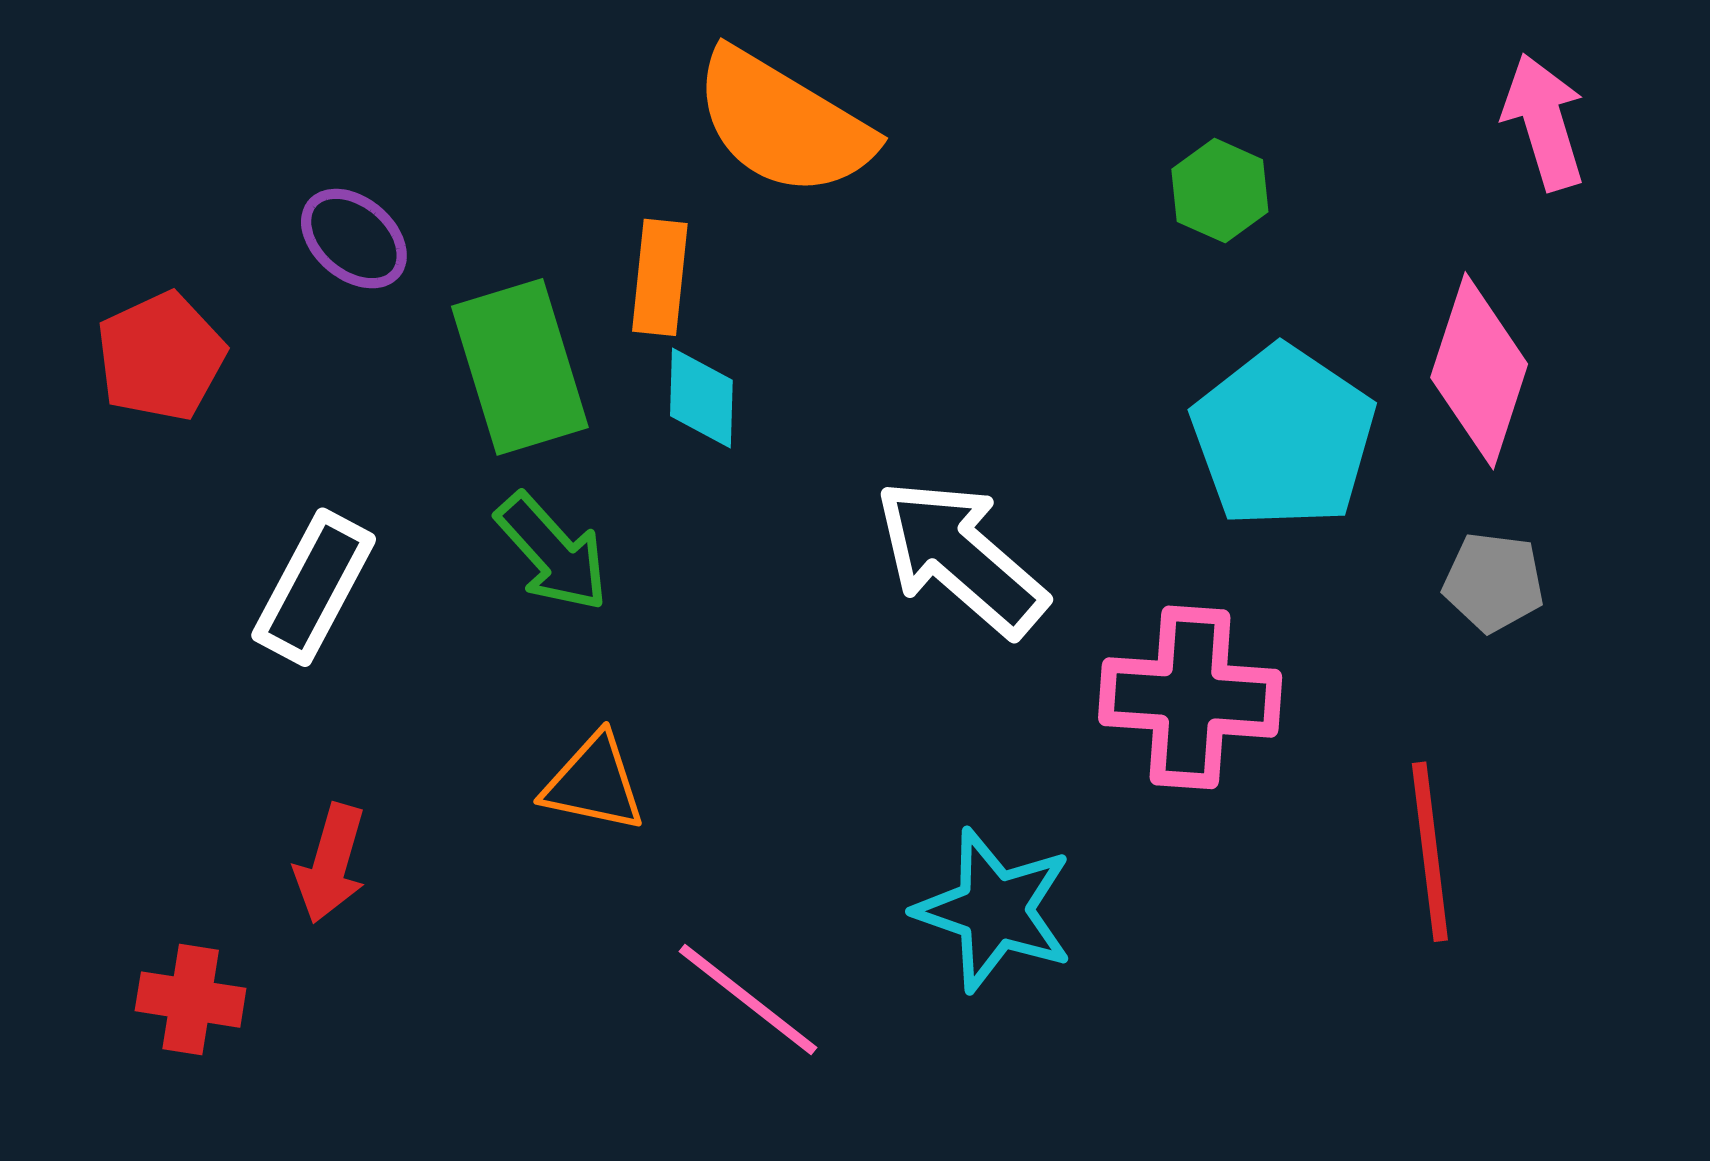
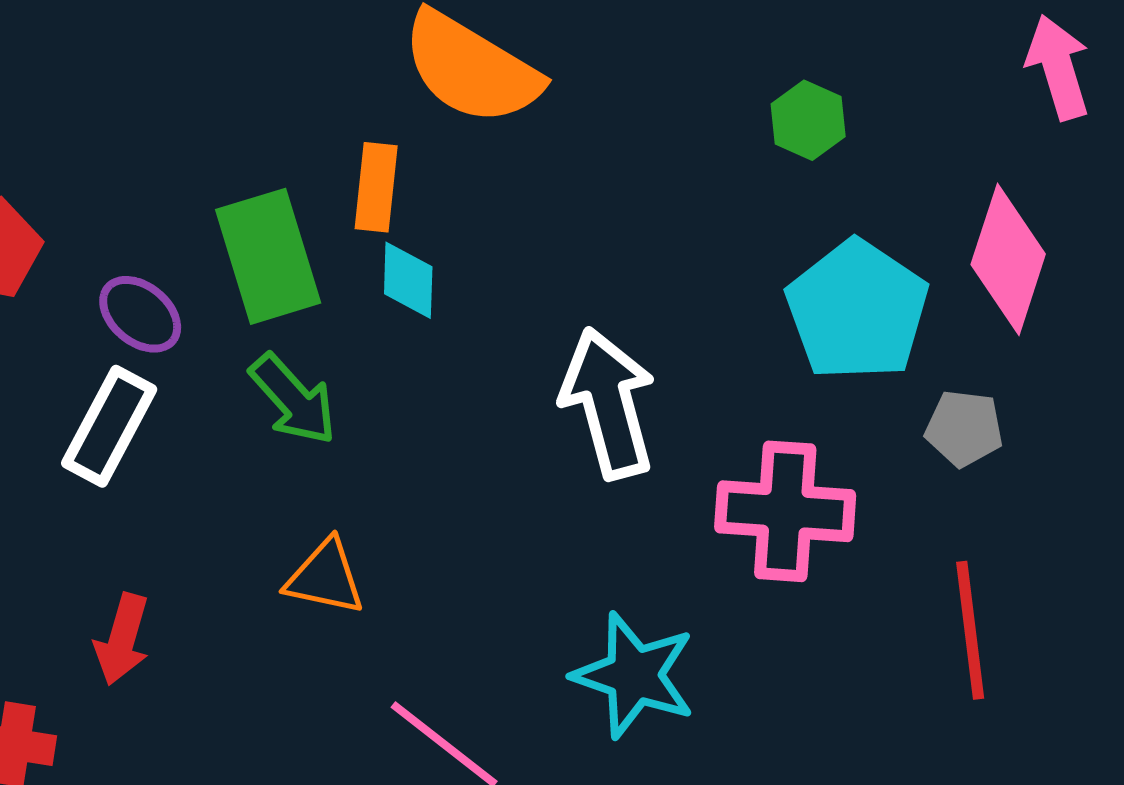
purple ellipse: (354, 239) -> (140, 314), moved
white arrow: (961, 557) -> (608, 403), turned 34
gray pentagon: (1493, 582) -> (964, 428), moved

